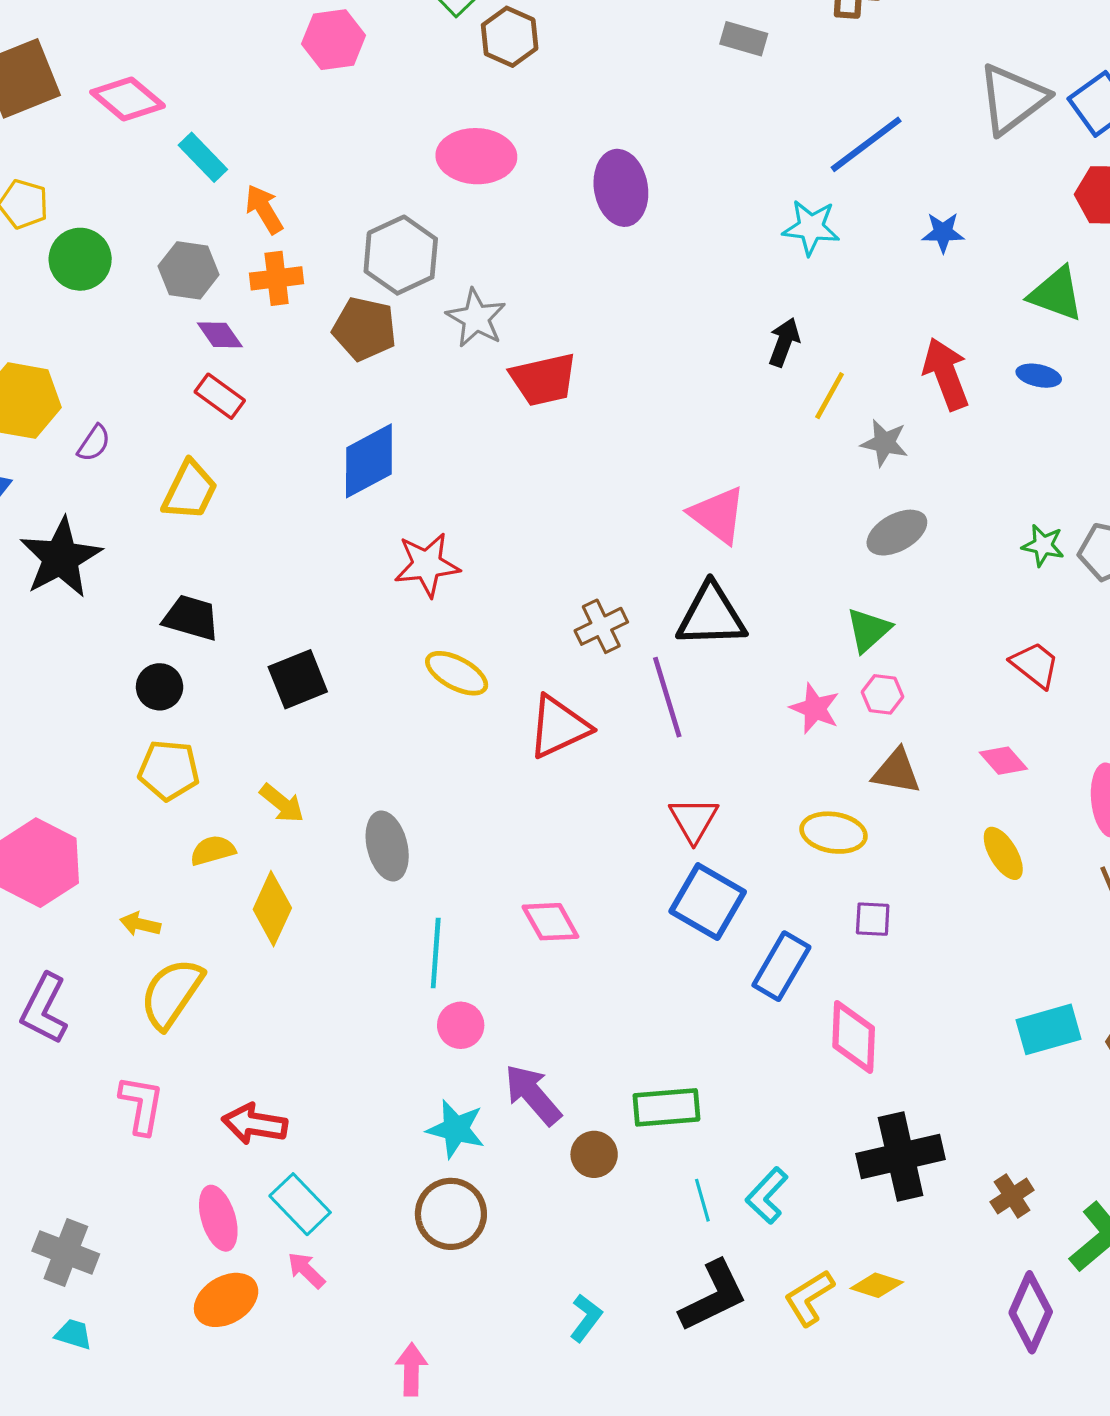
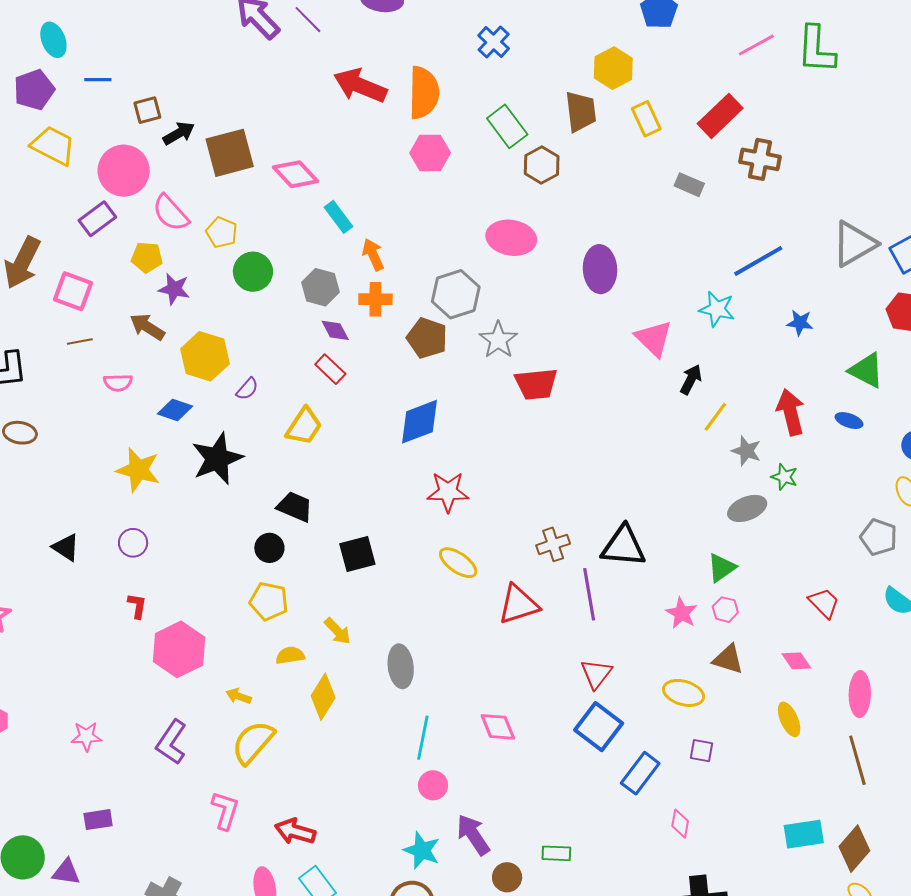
pink triangle: (718, 515) -> (654, 338), moved
green star: (1043, 545) -> (784, 477), moved
pink diamond: (854, 1037) -> (680, 824), size x0.6
green rectangle: (666, 1107) -> (556, 853), size x0.7

